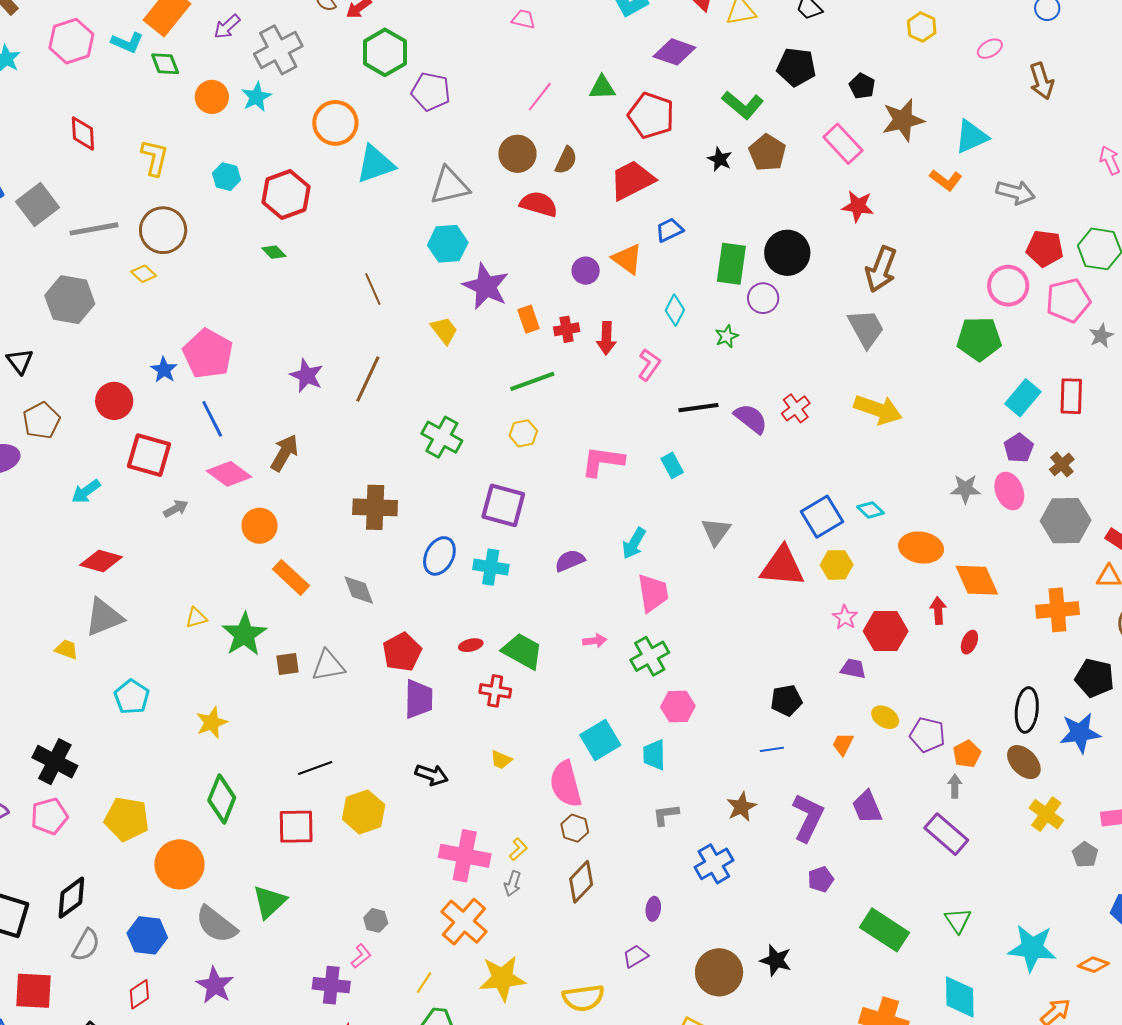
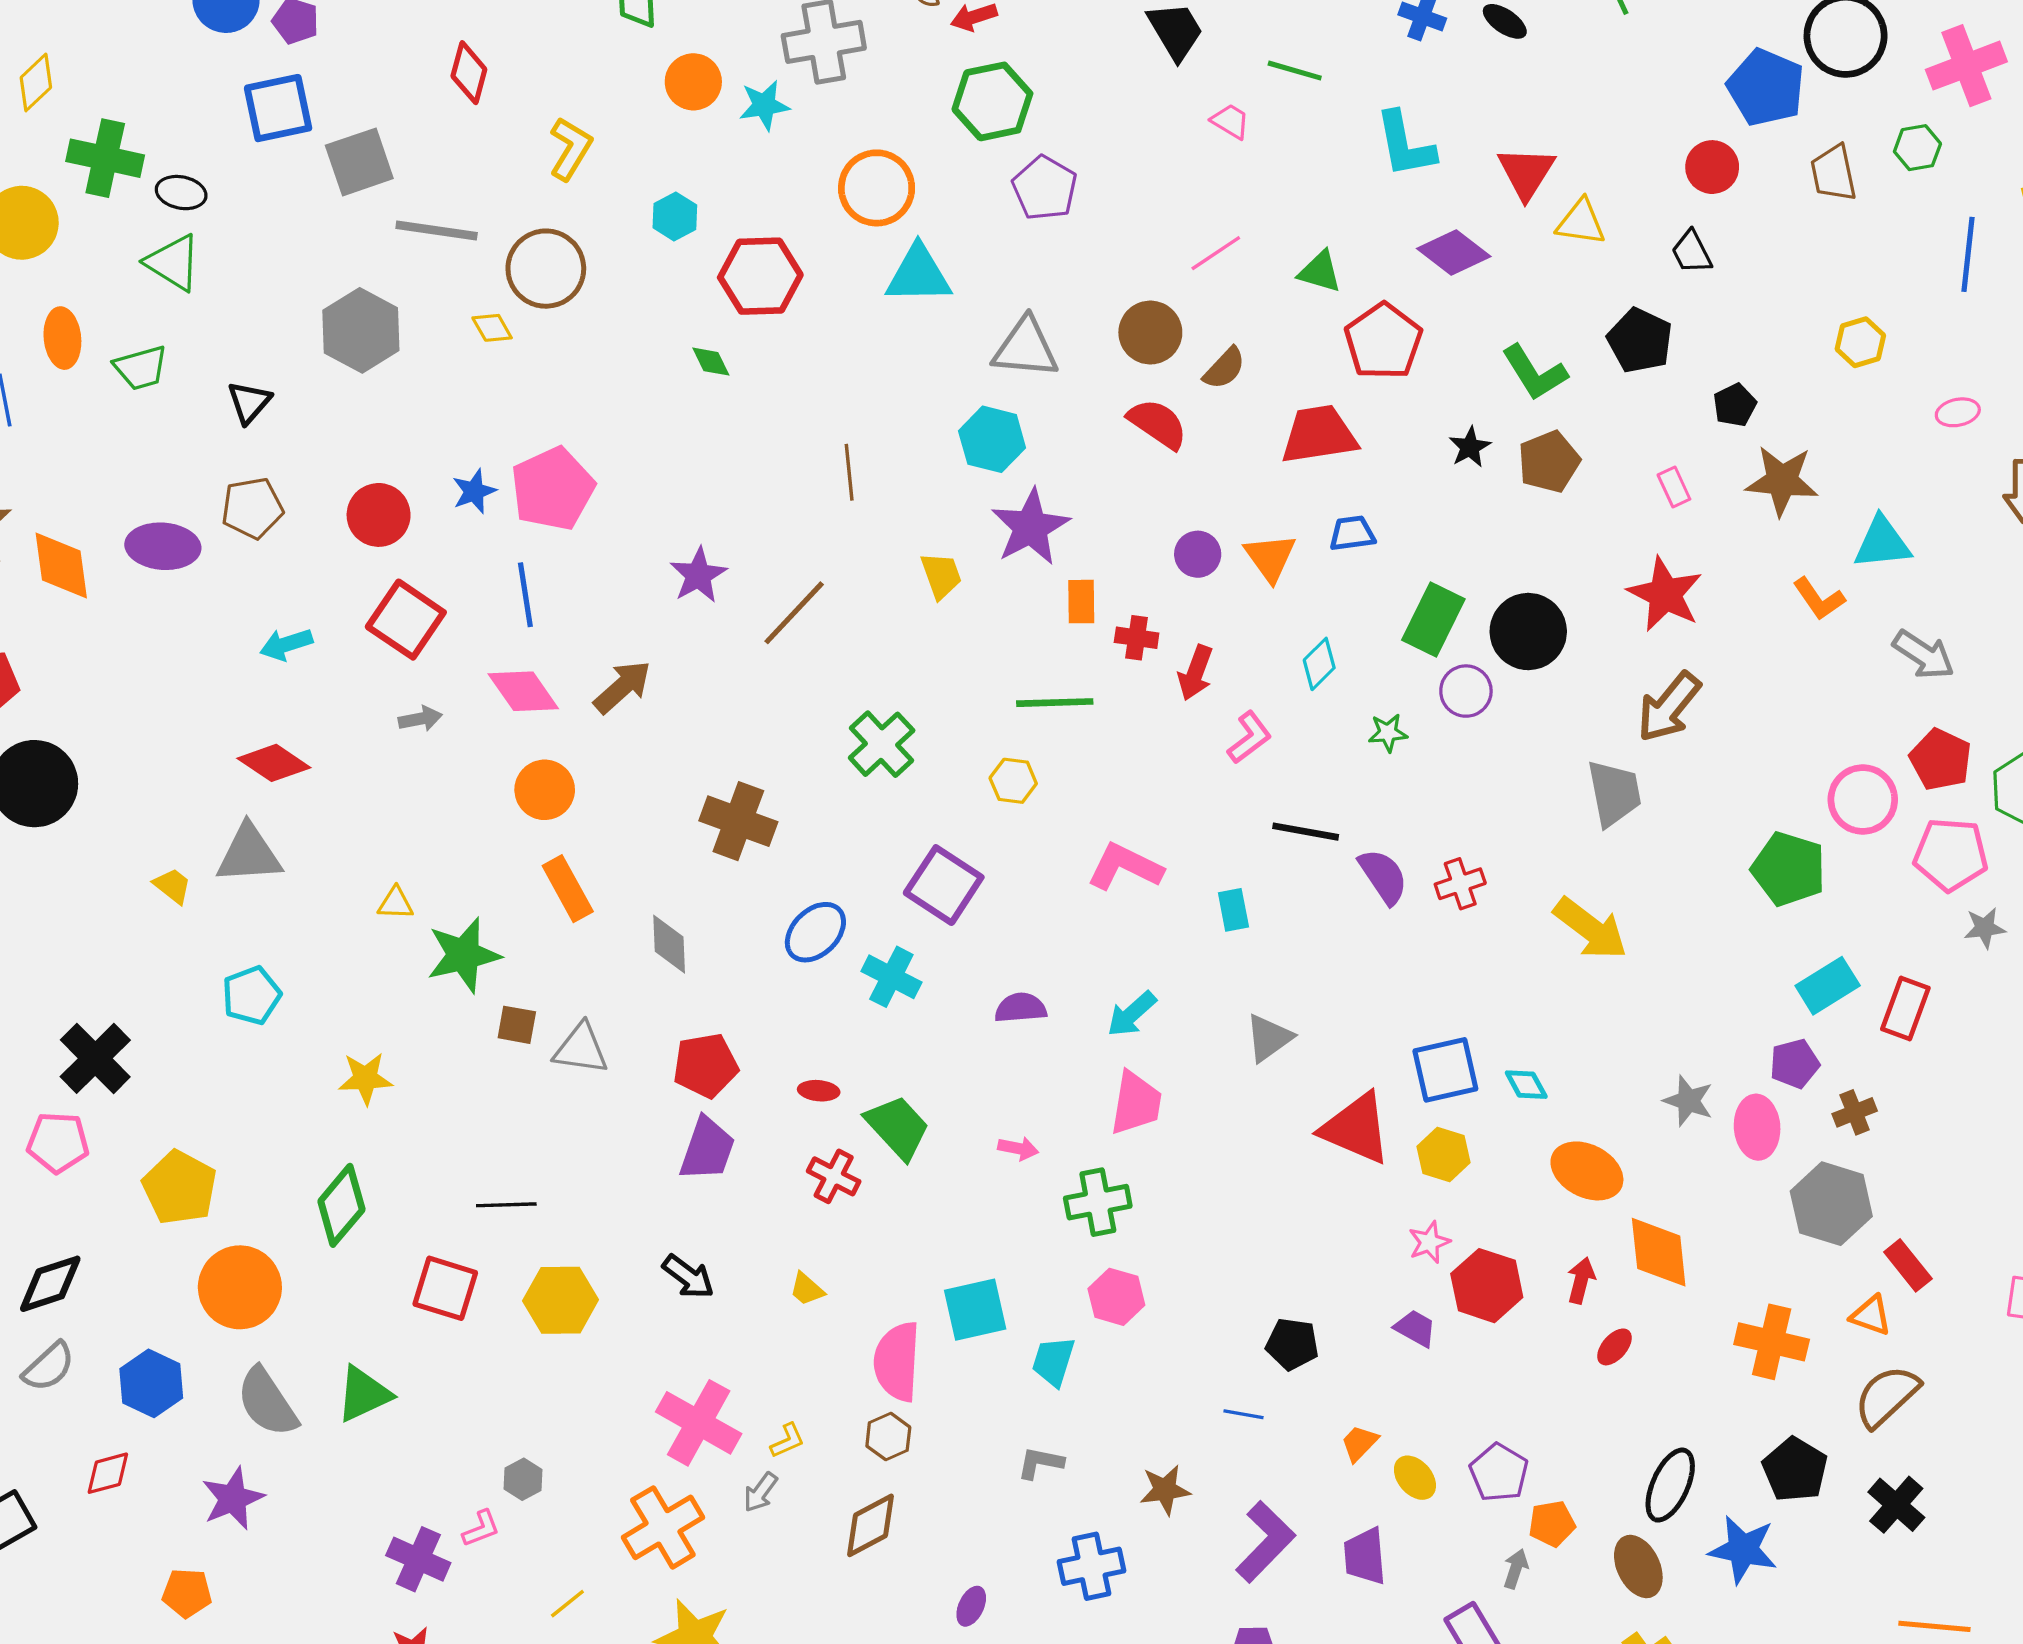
pink rectangle: (843, 144) -> (1674, 487), size x0.6
red star: (858, 206) -> (1665, 594), size x1.4
yellow ellipse: (885, 717) -> (1415, 1478), moved

